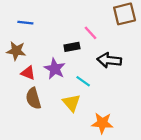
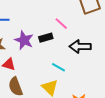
purple star: (55, 69) -> (24, 40), moved

